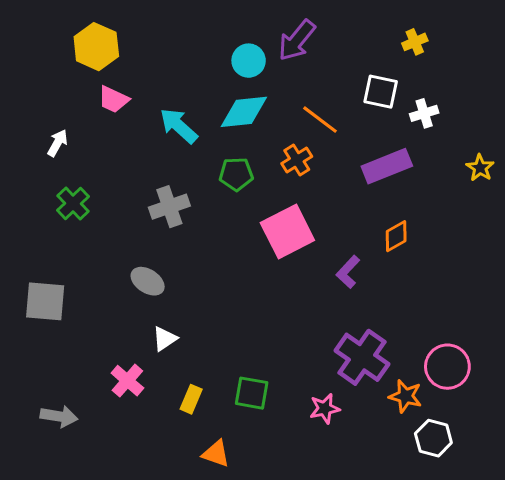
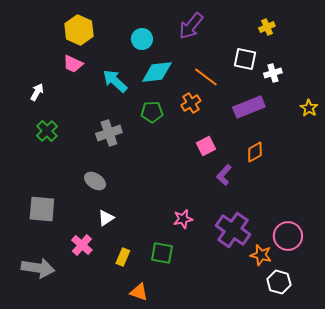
yellow hexagon: (96, 47) -> (79, 30), moved
cyan circle: (249, 61) -> (142, 39), moved
pink square: (287, 231) -> (206, 146), moved, size x0.6
gray square: (45, 301) -> (42, 209), moved
pink star: (325, 409) -> (183, 219), moved
gray arrow: (59, 416) -> (38, 268), size x1.4

